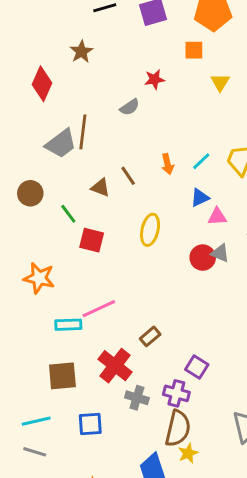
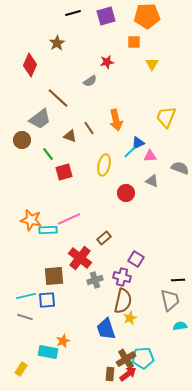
brown line: (83, 132) -> (58, 98), turned -55
gray trapezoid: (61, 144) -> (40, 119), moved
cyan line: (201, 161) -> (130, 152), moved
orange arrow: (168, 164) -> (116, 120), size x1.5
red square: (92, 240) -> (64, 172), turned -30
red circle: (203, 258) -> (126, 193), moved
orange star: (39, 278) -> (31, 220), moved
brown square: (62, 376) -> (54, 276), moved
gray cross: (137, 398) -> (95, 280), turned -35
blue square: (90, 424) -> (47, 300), moved

